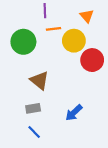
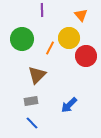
orange line: (53, 29) -> (50, 48), moved, turned -56
brown triangle: (39, 80) -> (37, 75), turned 36

